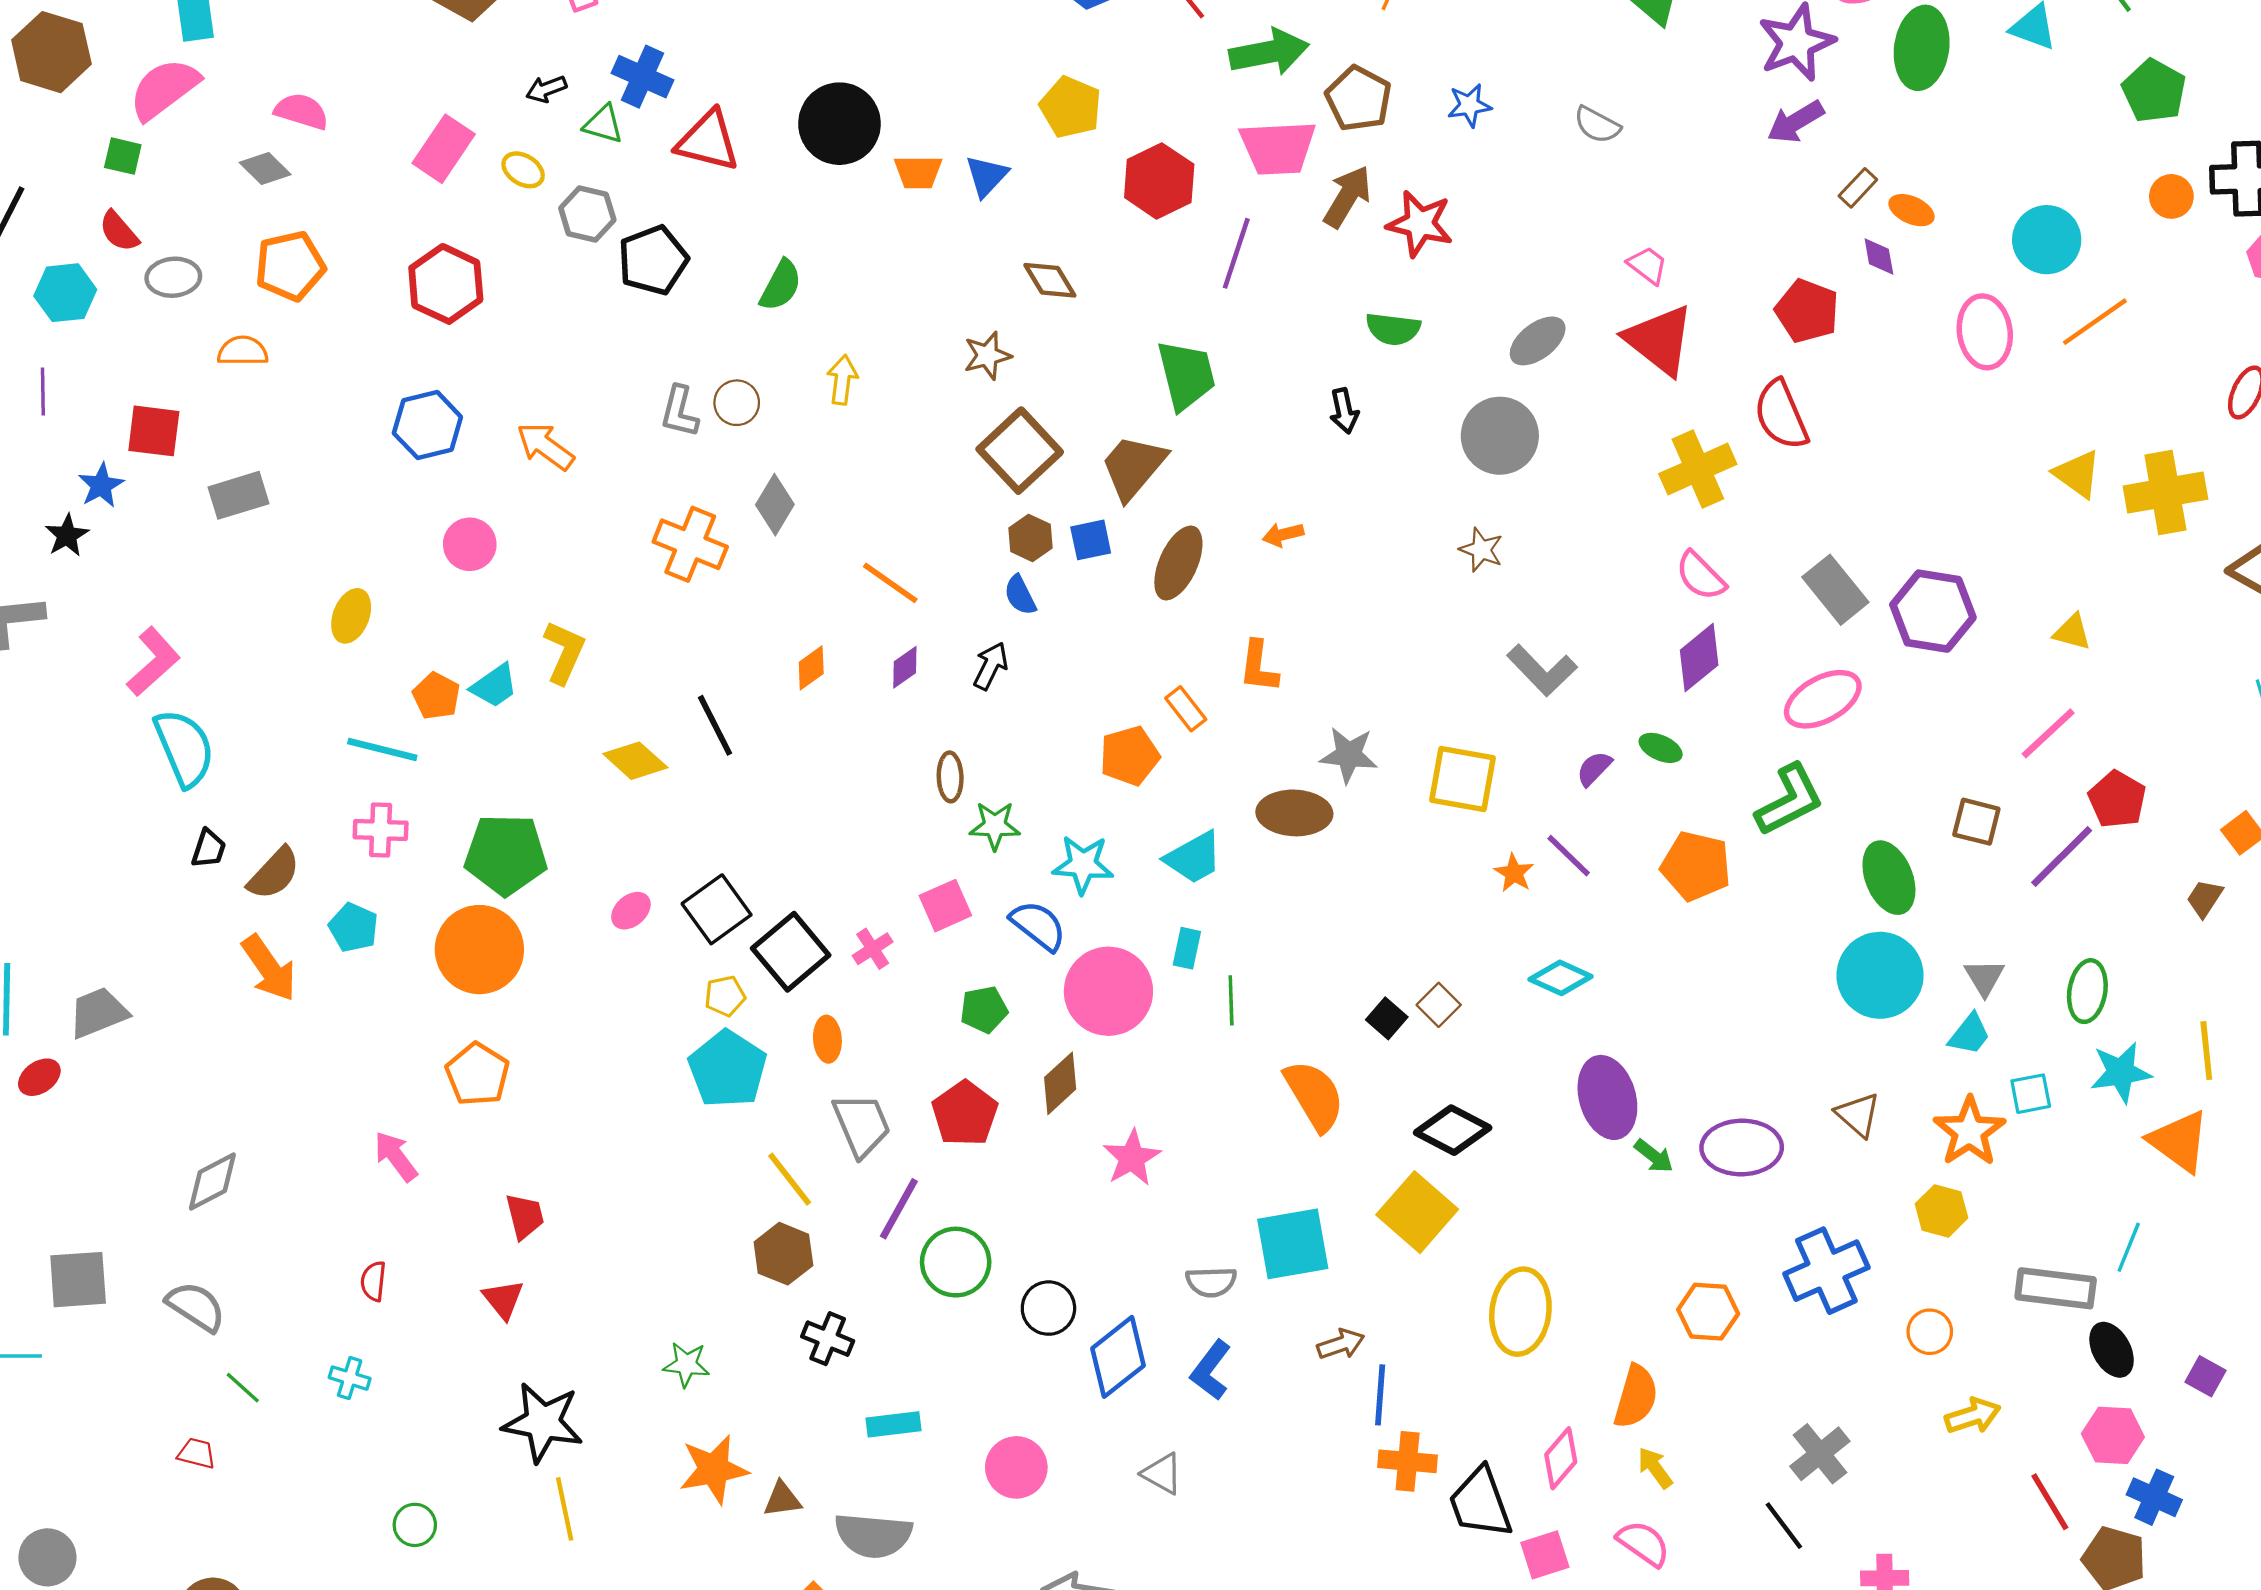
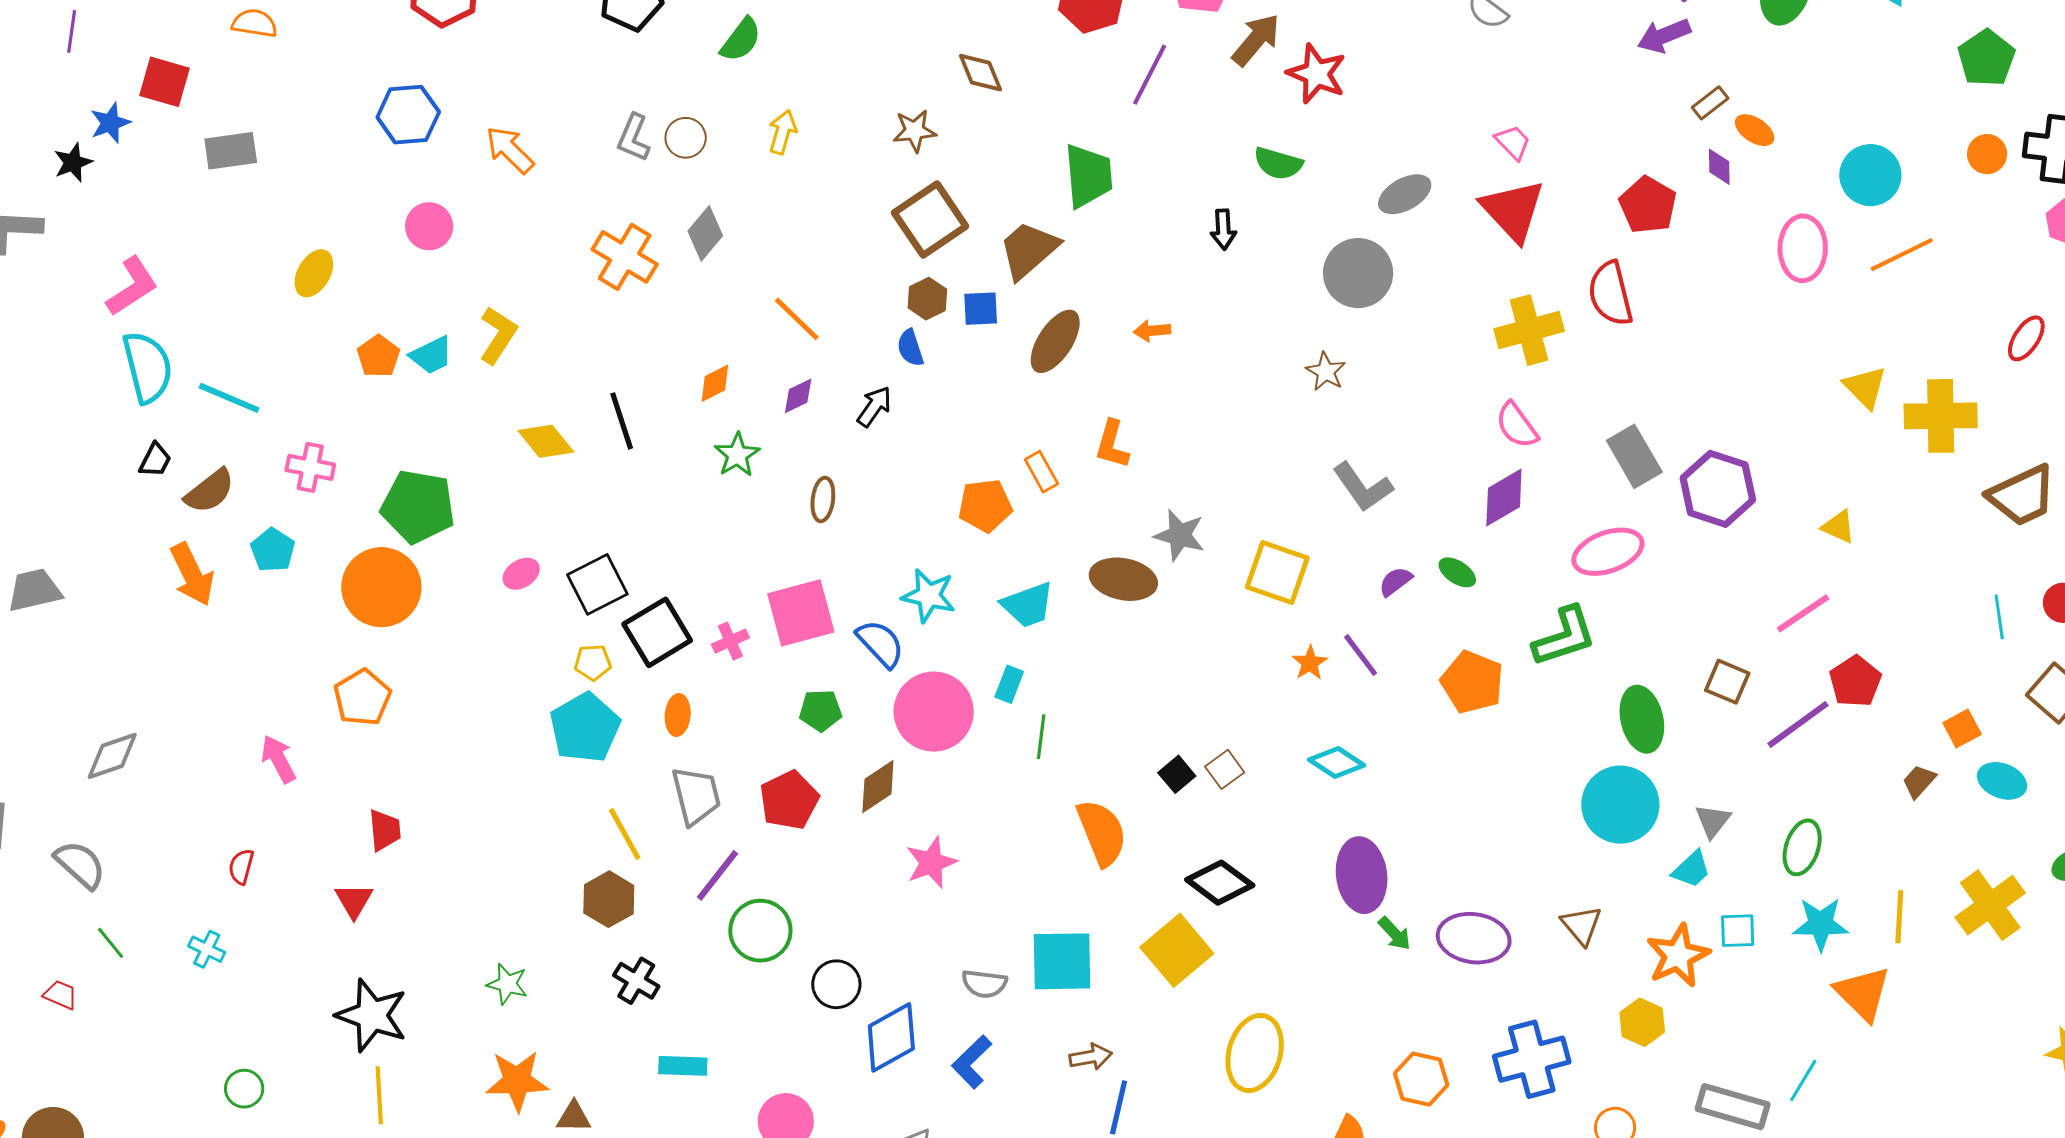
cyan line: (382, 749) -> (229, 398), moved
green star: (995, 826) -> (737, 455), moved, turned 30
pink square: (945, 906) -> (801, 613), size x1.5

